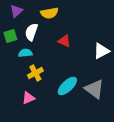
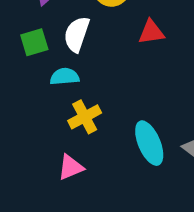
red triangle: (64, 41) -> (151, 32), moved, turned -32
cyan ellipse: (67, 86) -> (149, 143), turned -70

